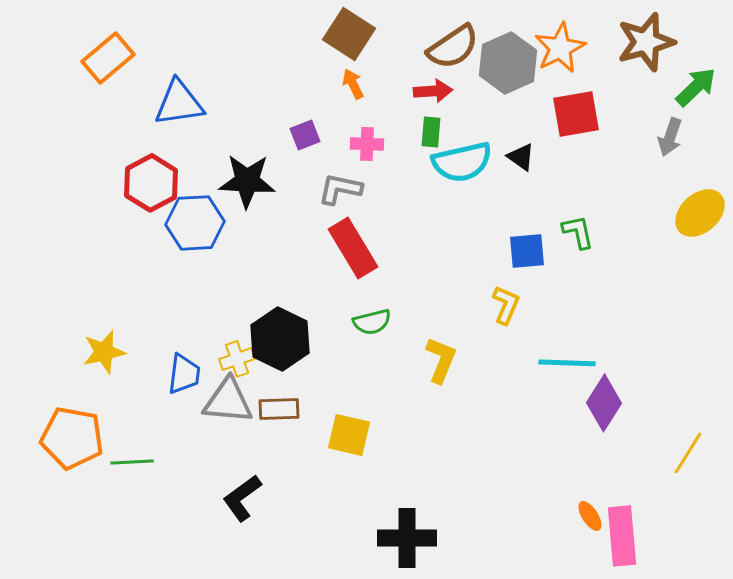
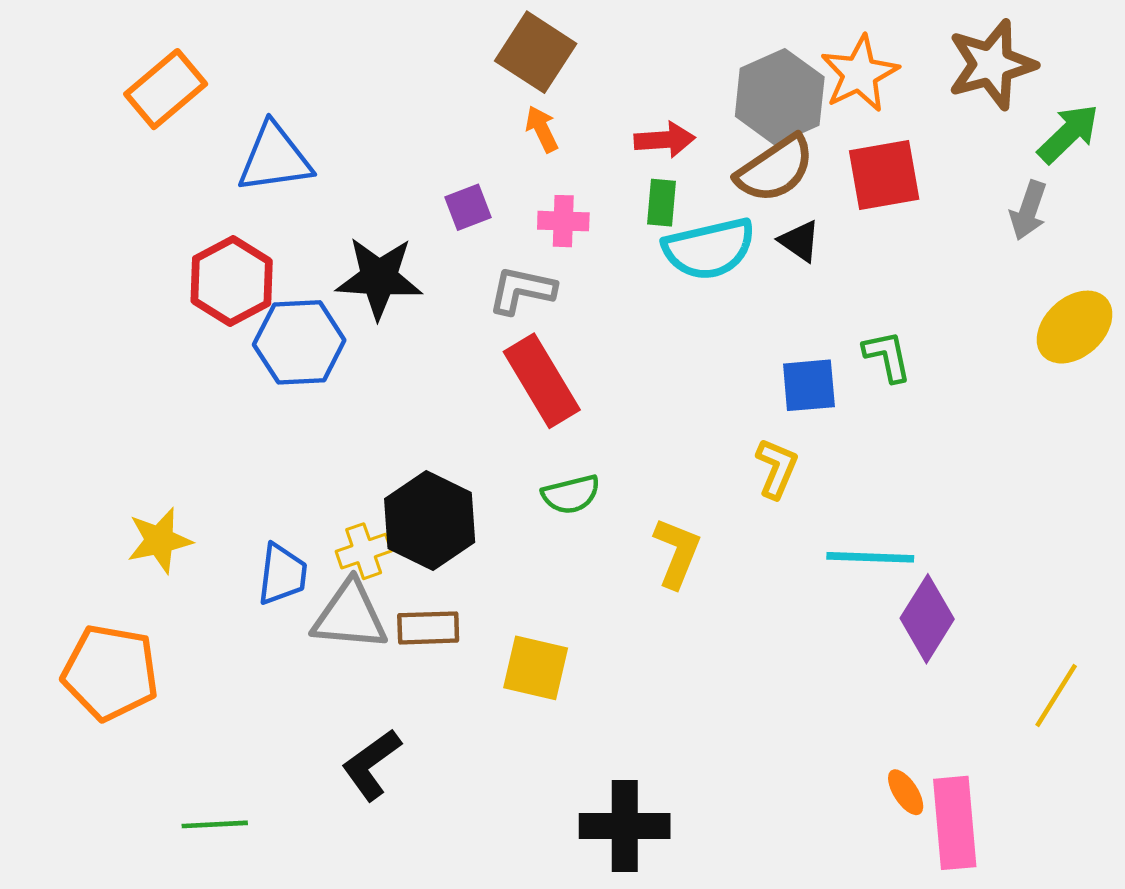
brown semicircle: (453, 47) -> (775, 169), moved
green line: (132, 462) -> (215, 824), moved

